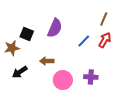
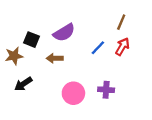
purple semicircle: (55, 28) -> (64, 33), turned 36
brown arrow: (47, 61) -> (55, 58), moved

